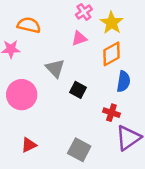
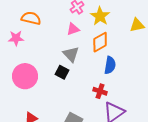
gray triangle: (55, 68) -> (71, 54), moved
black square: (78, 90) -> (62, 72), moved

